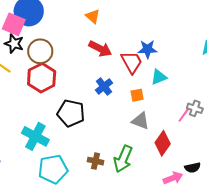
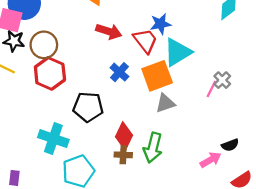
cyan triangle: (159, 77) -> (178, 52), size x1.6
orange square: (137, 95) -> (157, 76), size x2.0
gray cross: (195, 108) -> (222, 80), turned 35
gray triangle: (141, 121) -> (165, 103), turned -30
red diamond: (163, 143) -> (124, 136), moved

